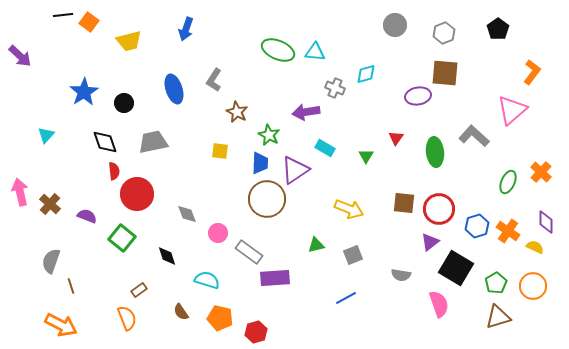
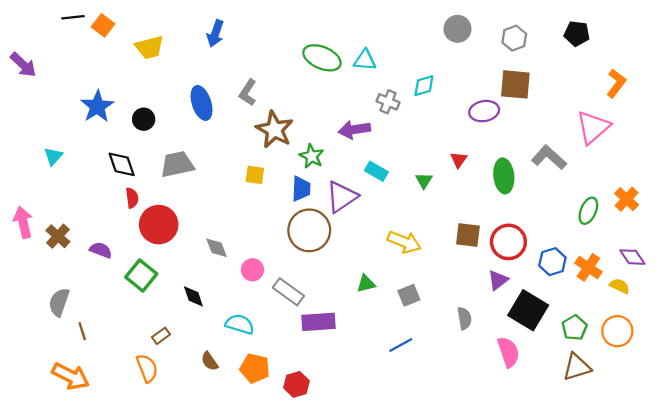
black pentagon: (498, 29) -> (577, 33), turned -30
brown star: (237, 112) -> (274, 130), size x1.5
purple diamond: (546, 222) -> (632, 257), turned -35
gray semicircle: (401, 275) -> (464, 318), turned -108

